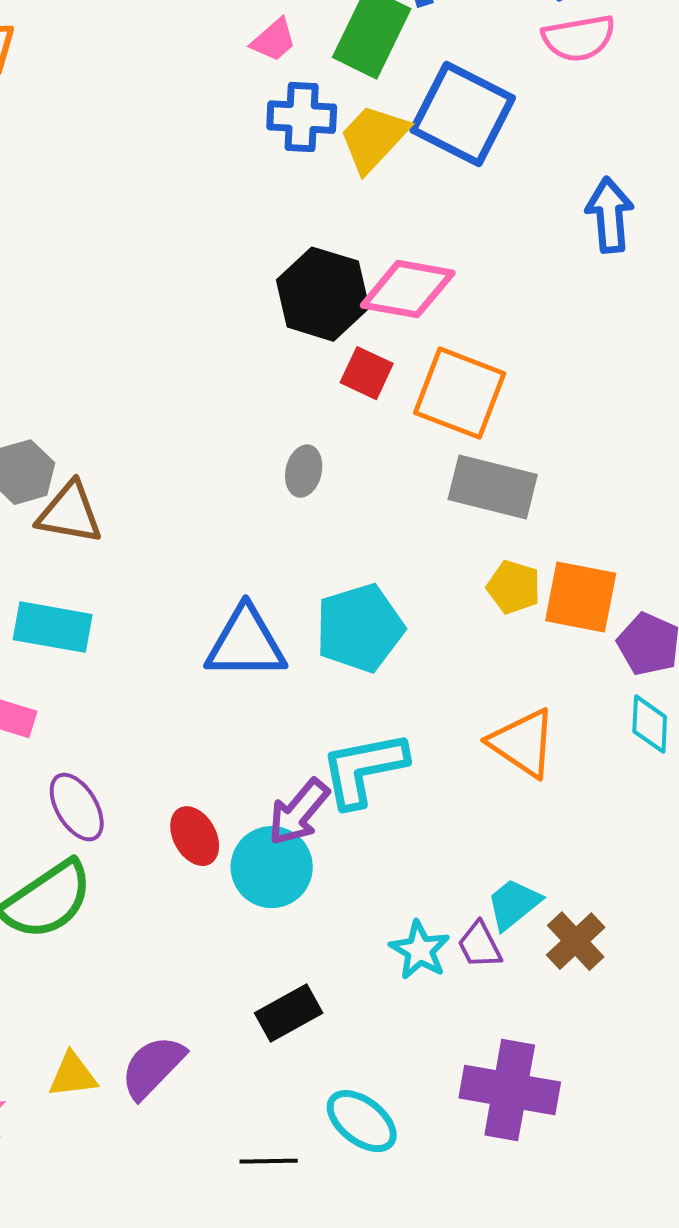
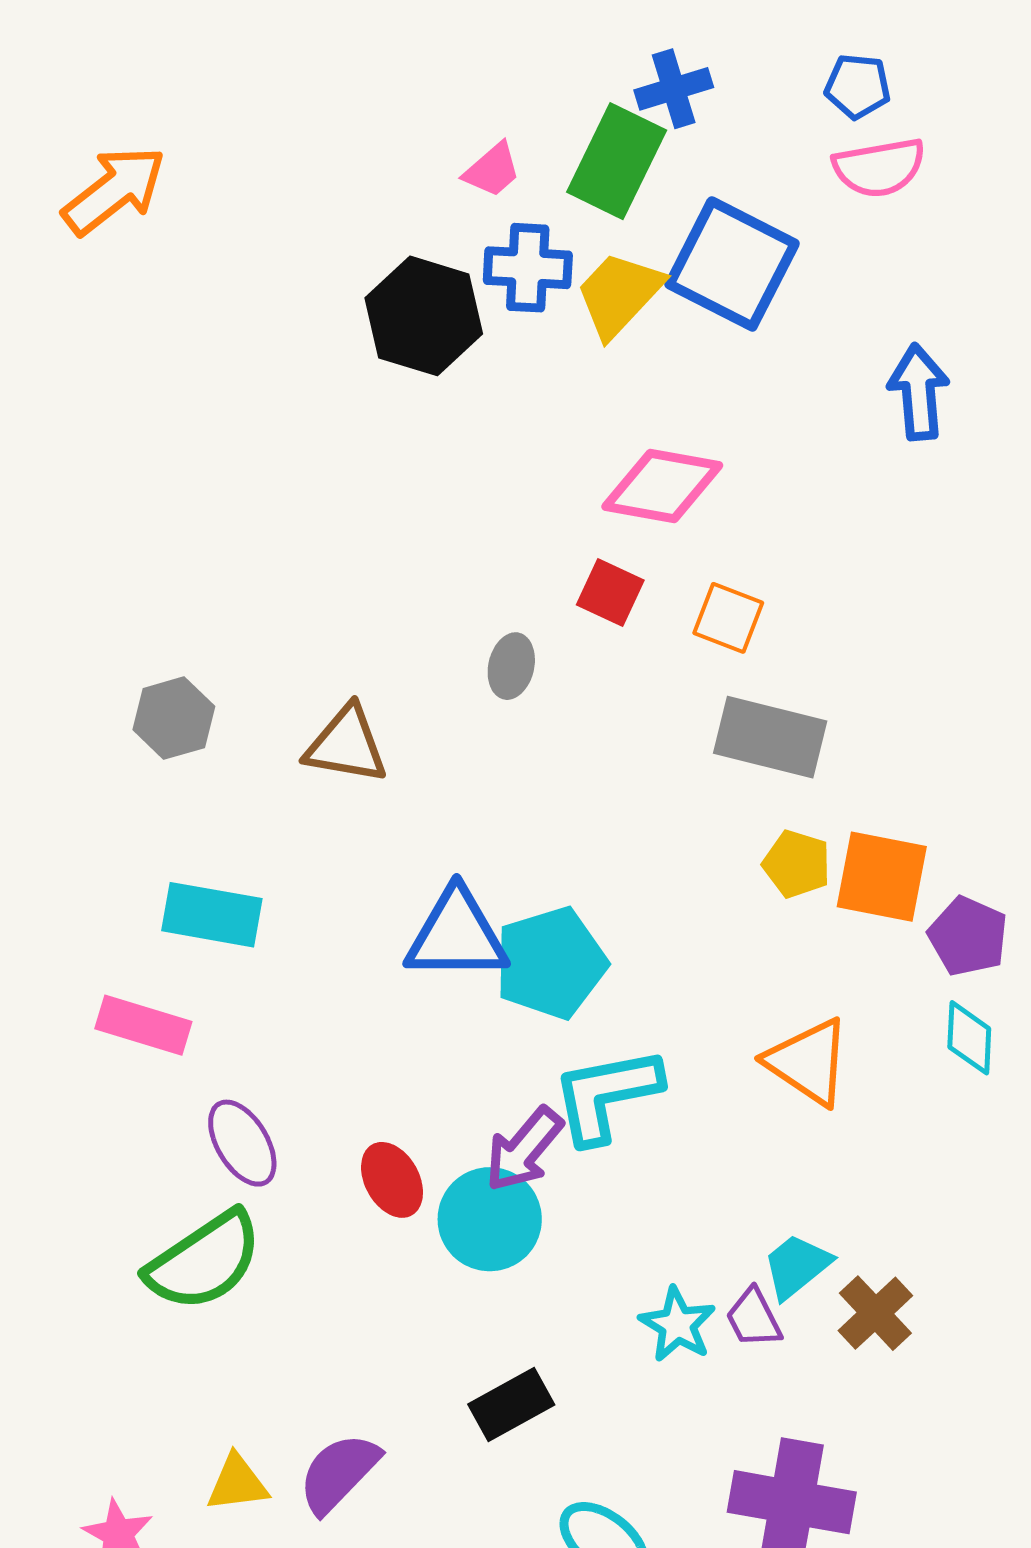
black hexagon: (323, 294) -> (424, 316), moved
orange square: (460, 393) -> (728, 618), size x0.6
gray ellipse: (304, 471) -> (511, 666), moved
brown triangle: (70, 513) -> (346, 745), moved
cyan pentagon: (360, 628) -> (551, 963), moved

